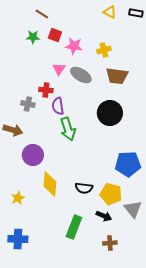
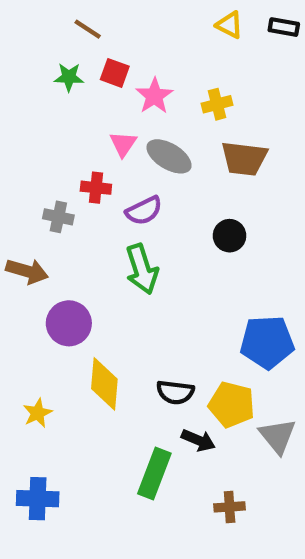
pink star: (74, 46) -> (154, 96), turned 30
purple semicircle: (58, 106) -> (144, 211), moved, turned -108
black circle: (110, 113) -> (230, 236), size x0.6
black arrow: (104, 216) -> (198, 440), moved

